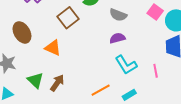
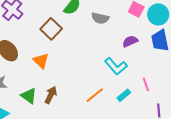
purple semicircle: (117, 38) -> (130, 41), moved
orange triangle: (53, 48) -> (41, 61), turned 30
pink line: (156, 71) -> (146, 84), moved

